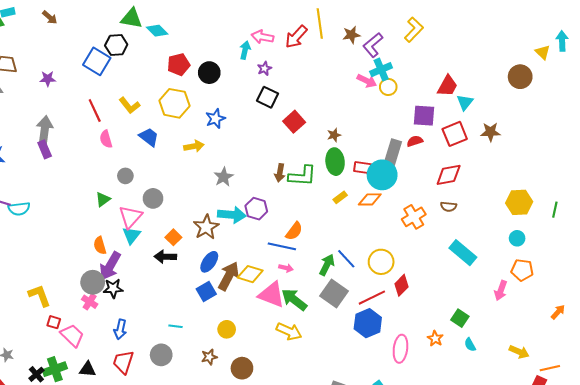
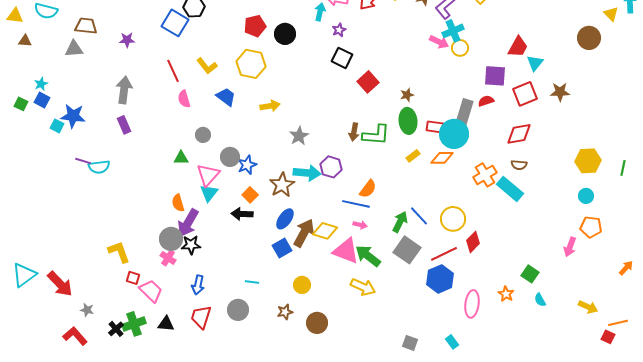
blue star: (215, 119) -> (247, 165), moved
purple rectangle: (45, 149) -> (124, 125), moved
green triangle: (103, 199) -> (181, 158), turned 35
cyan rectangle: (463, 253) -> (510, 189), moved

